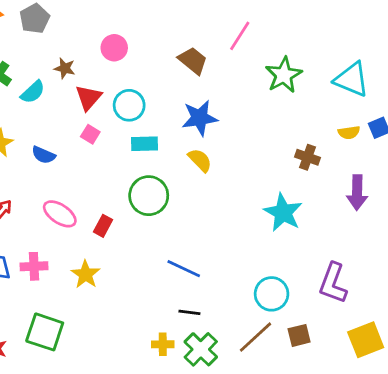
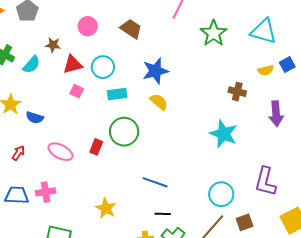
brown trapezoid: (193, 61) -> (131, 29), moved
red triangle: (88, 97) -> (73, 64), turned 40
blue semicircle: (44, 155) -> (35, 118), moved
red rectangle: (103, 226) -> (96, 147), moved
yellow star: (86, 274) -> (106, 208), moved

